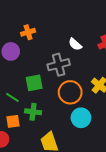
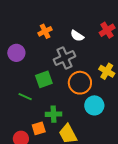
orange cross: (28, 32) -> (45, 31), moved
green cross: (33, 112) -> (53, 114), moved
orange square: (13, 121) -> (39, 128), moved

